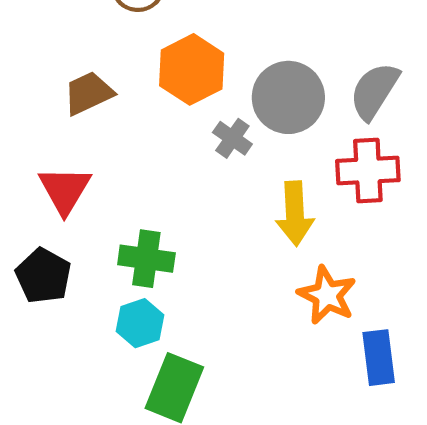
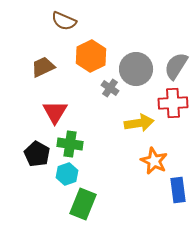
red triangle: (65, 190) -> (55, 112), moved
yellow arrow: (295, 214) -> (139, 123), turned -96
black pentagon: (43, 276) -> (37, 154), moved

